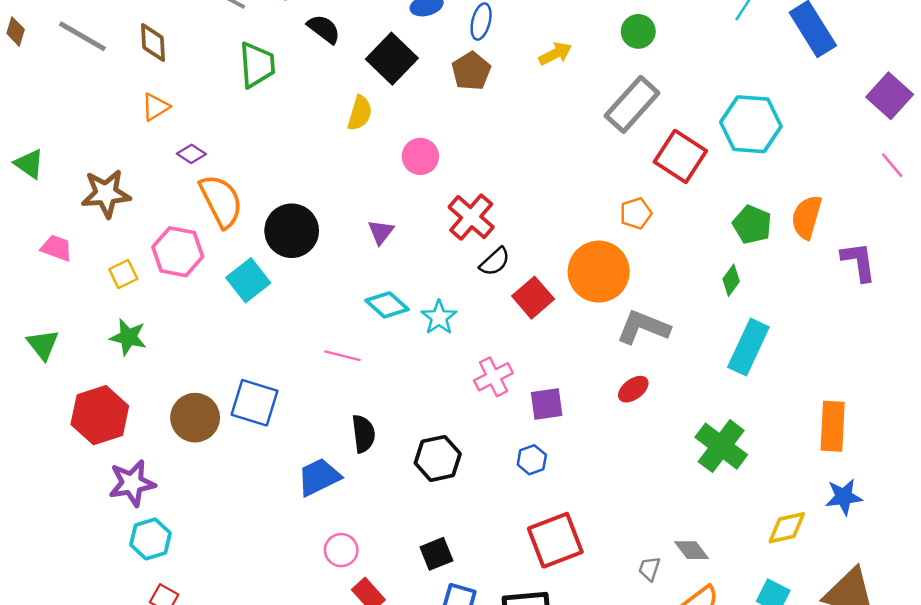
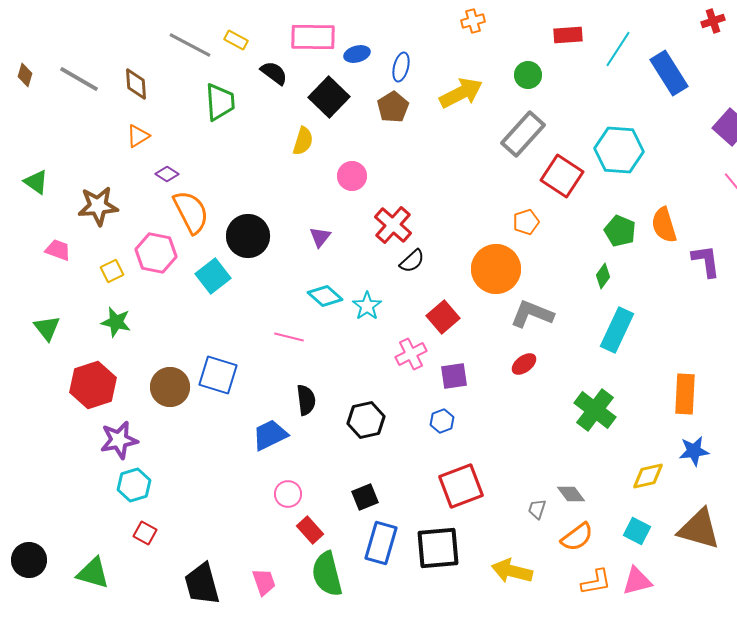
yellow arrow: (555, 54) -> (461, 93), size x1.6
orange semicircle: (807, 217) -> (664, 225), turned -33
red square: (533, 298) -> (443, 317), moved

